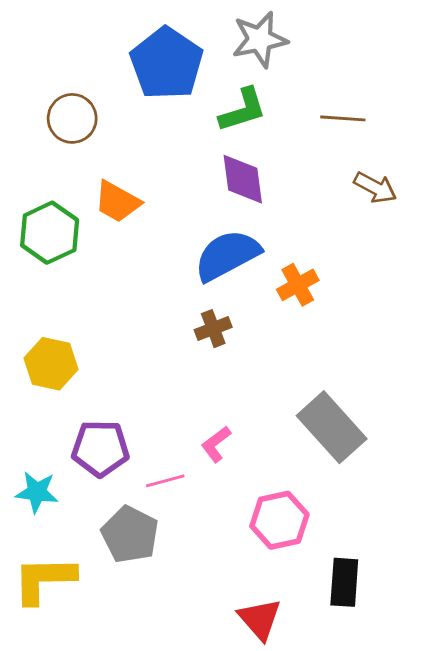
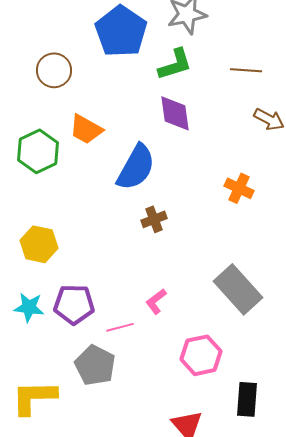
blue semicircle: (227, 255) -> (136, 167), moved, turned 147
orange cross: (298, 285) -> (239, 188), moved, turned -36
cyan star: (37, 492) -> (29, 307), moved

